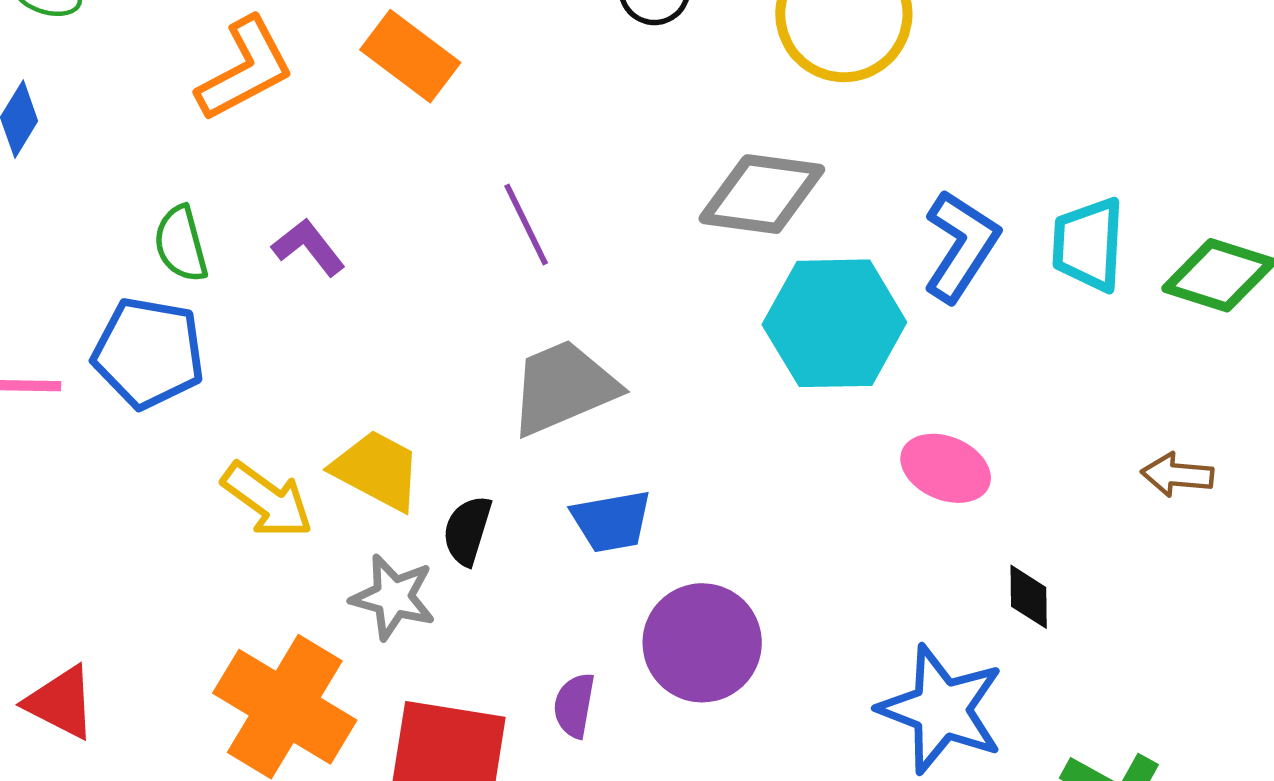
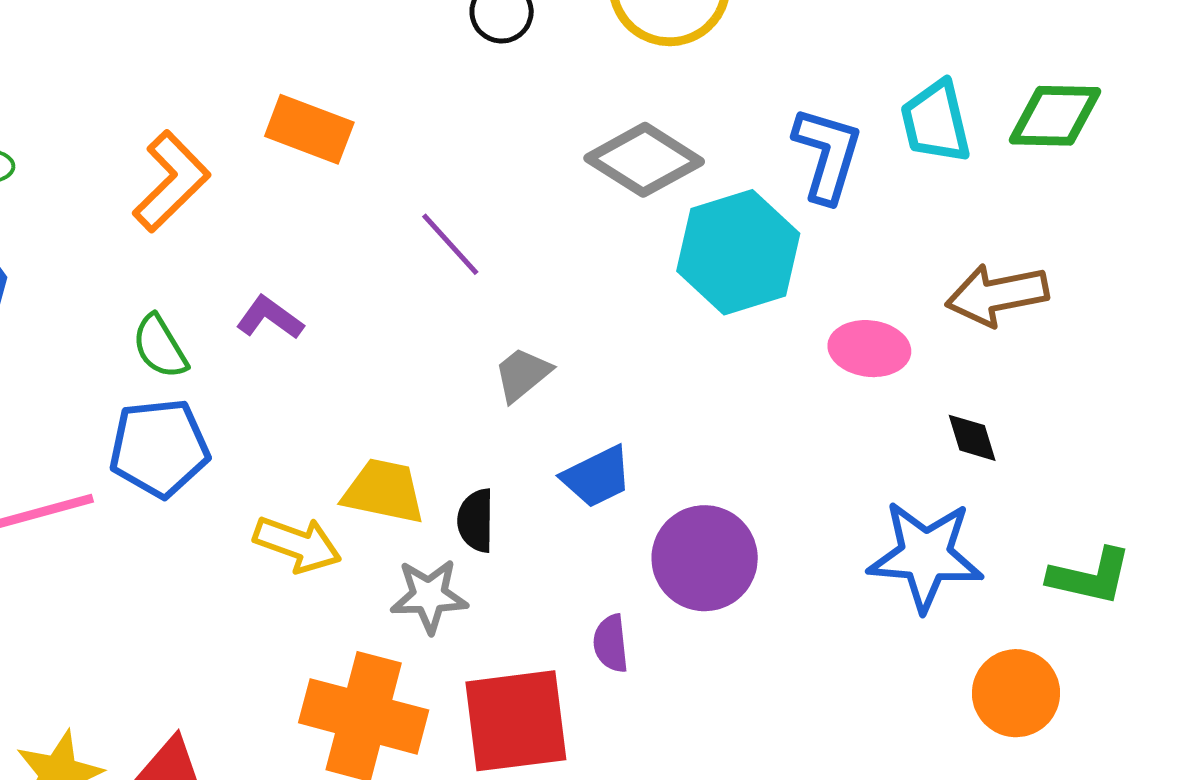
gray diamond: (762, 194) -> (644, 160), turned 41
gray trapezoid: (563, 387) -> (522, 374), size x0.6
brown arrow: (1177, 475) -> (997, 295), moved, size x1.6

